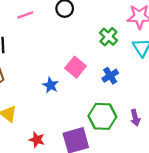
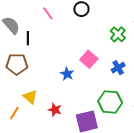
pink line: (25, 15) -> (48, 13), turned 72
red star: (37, 140) -> (55, 110), moved

